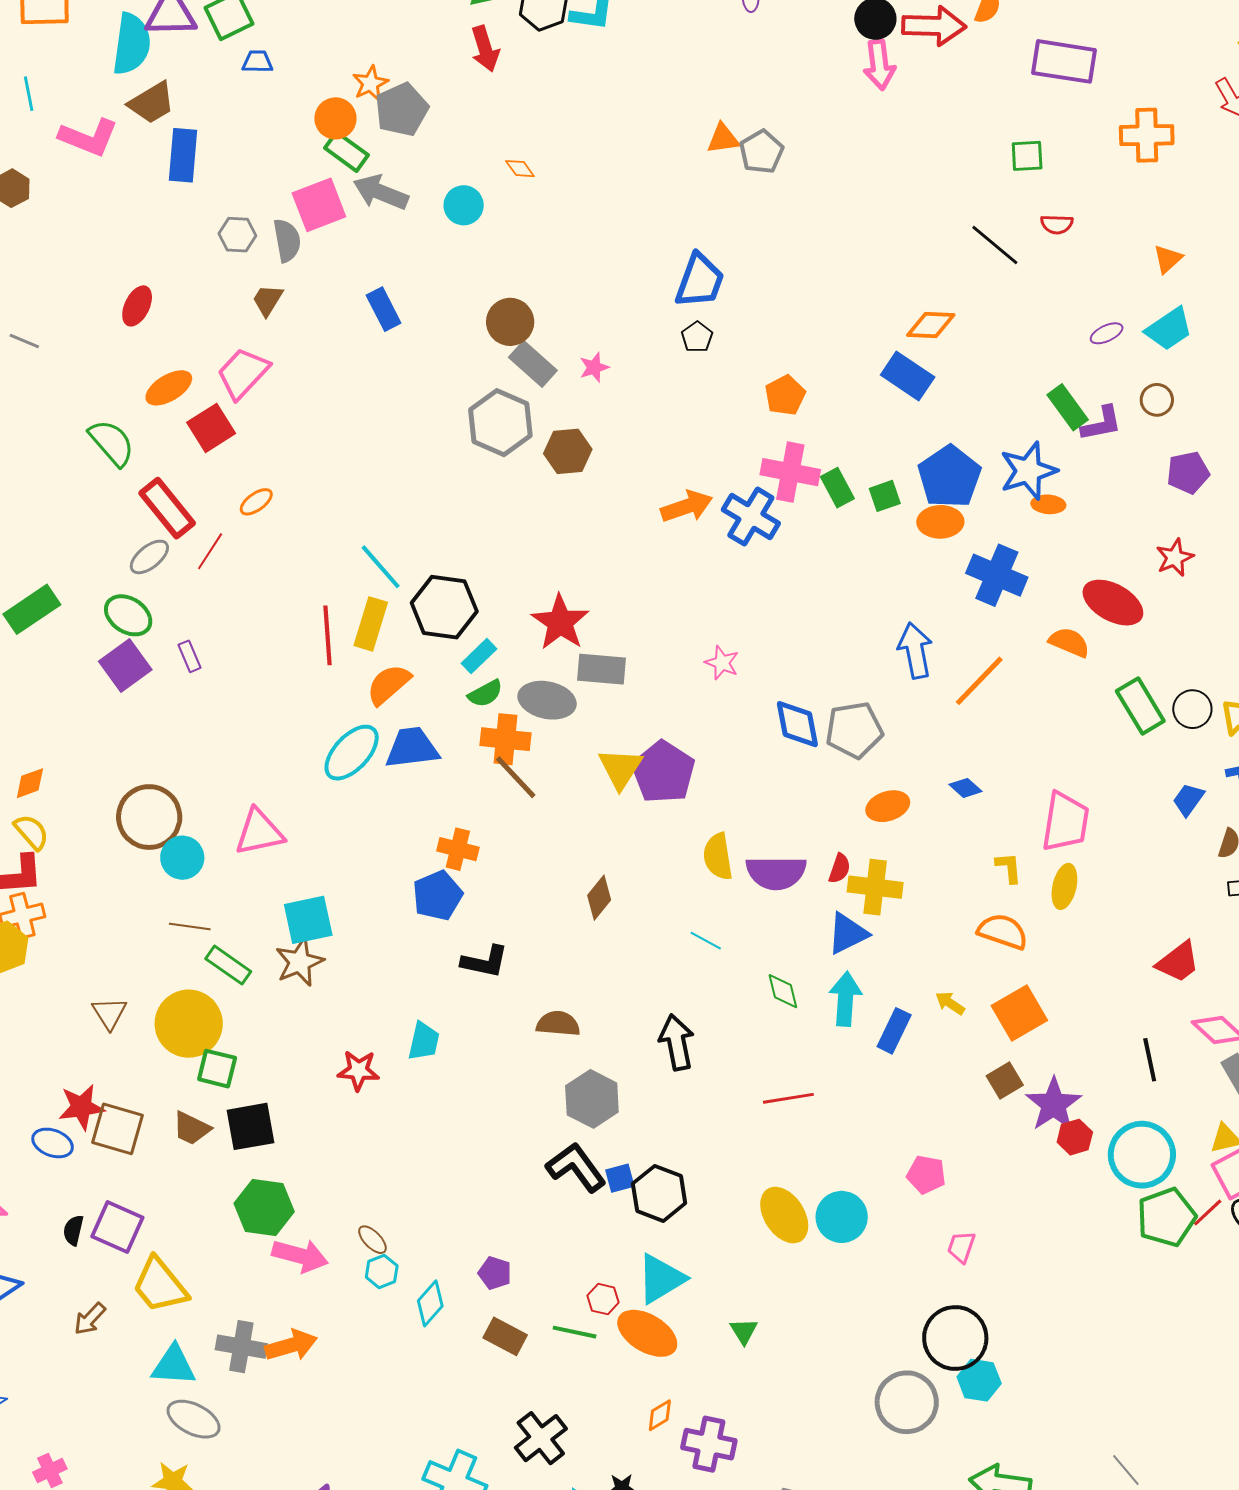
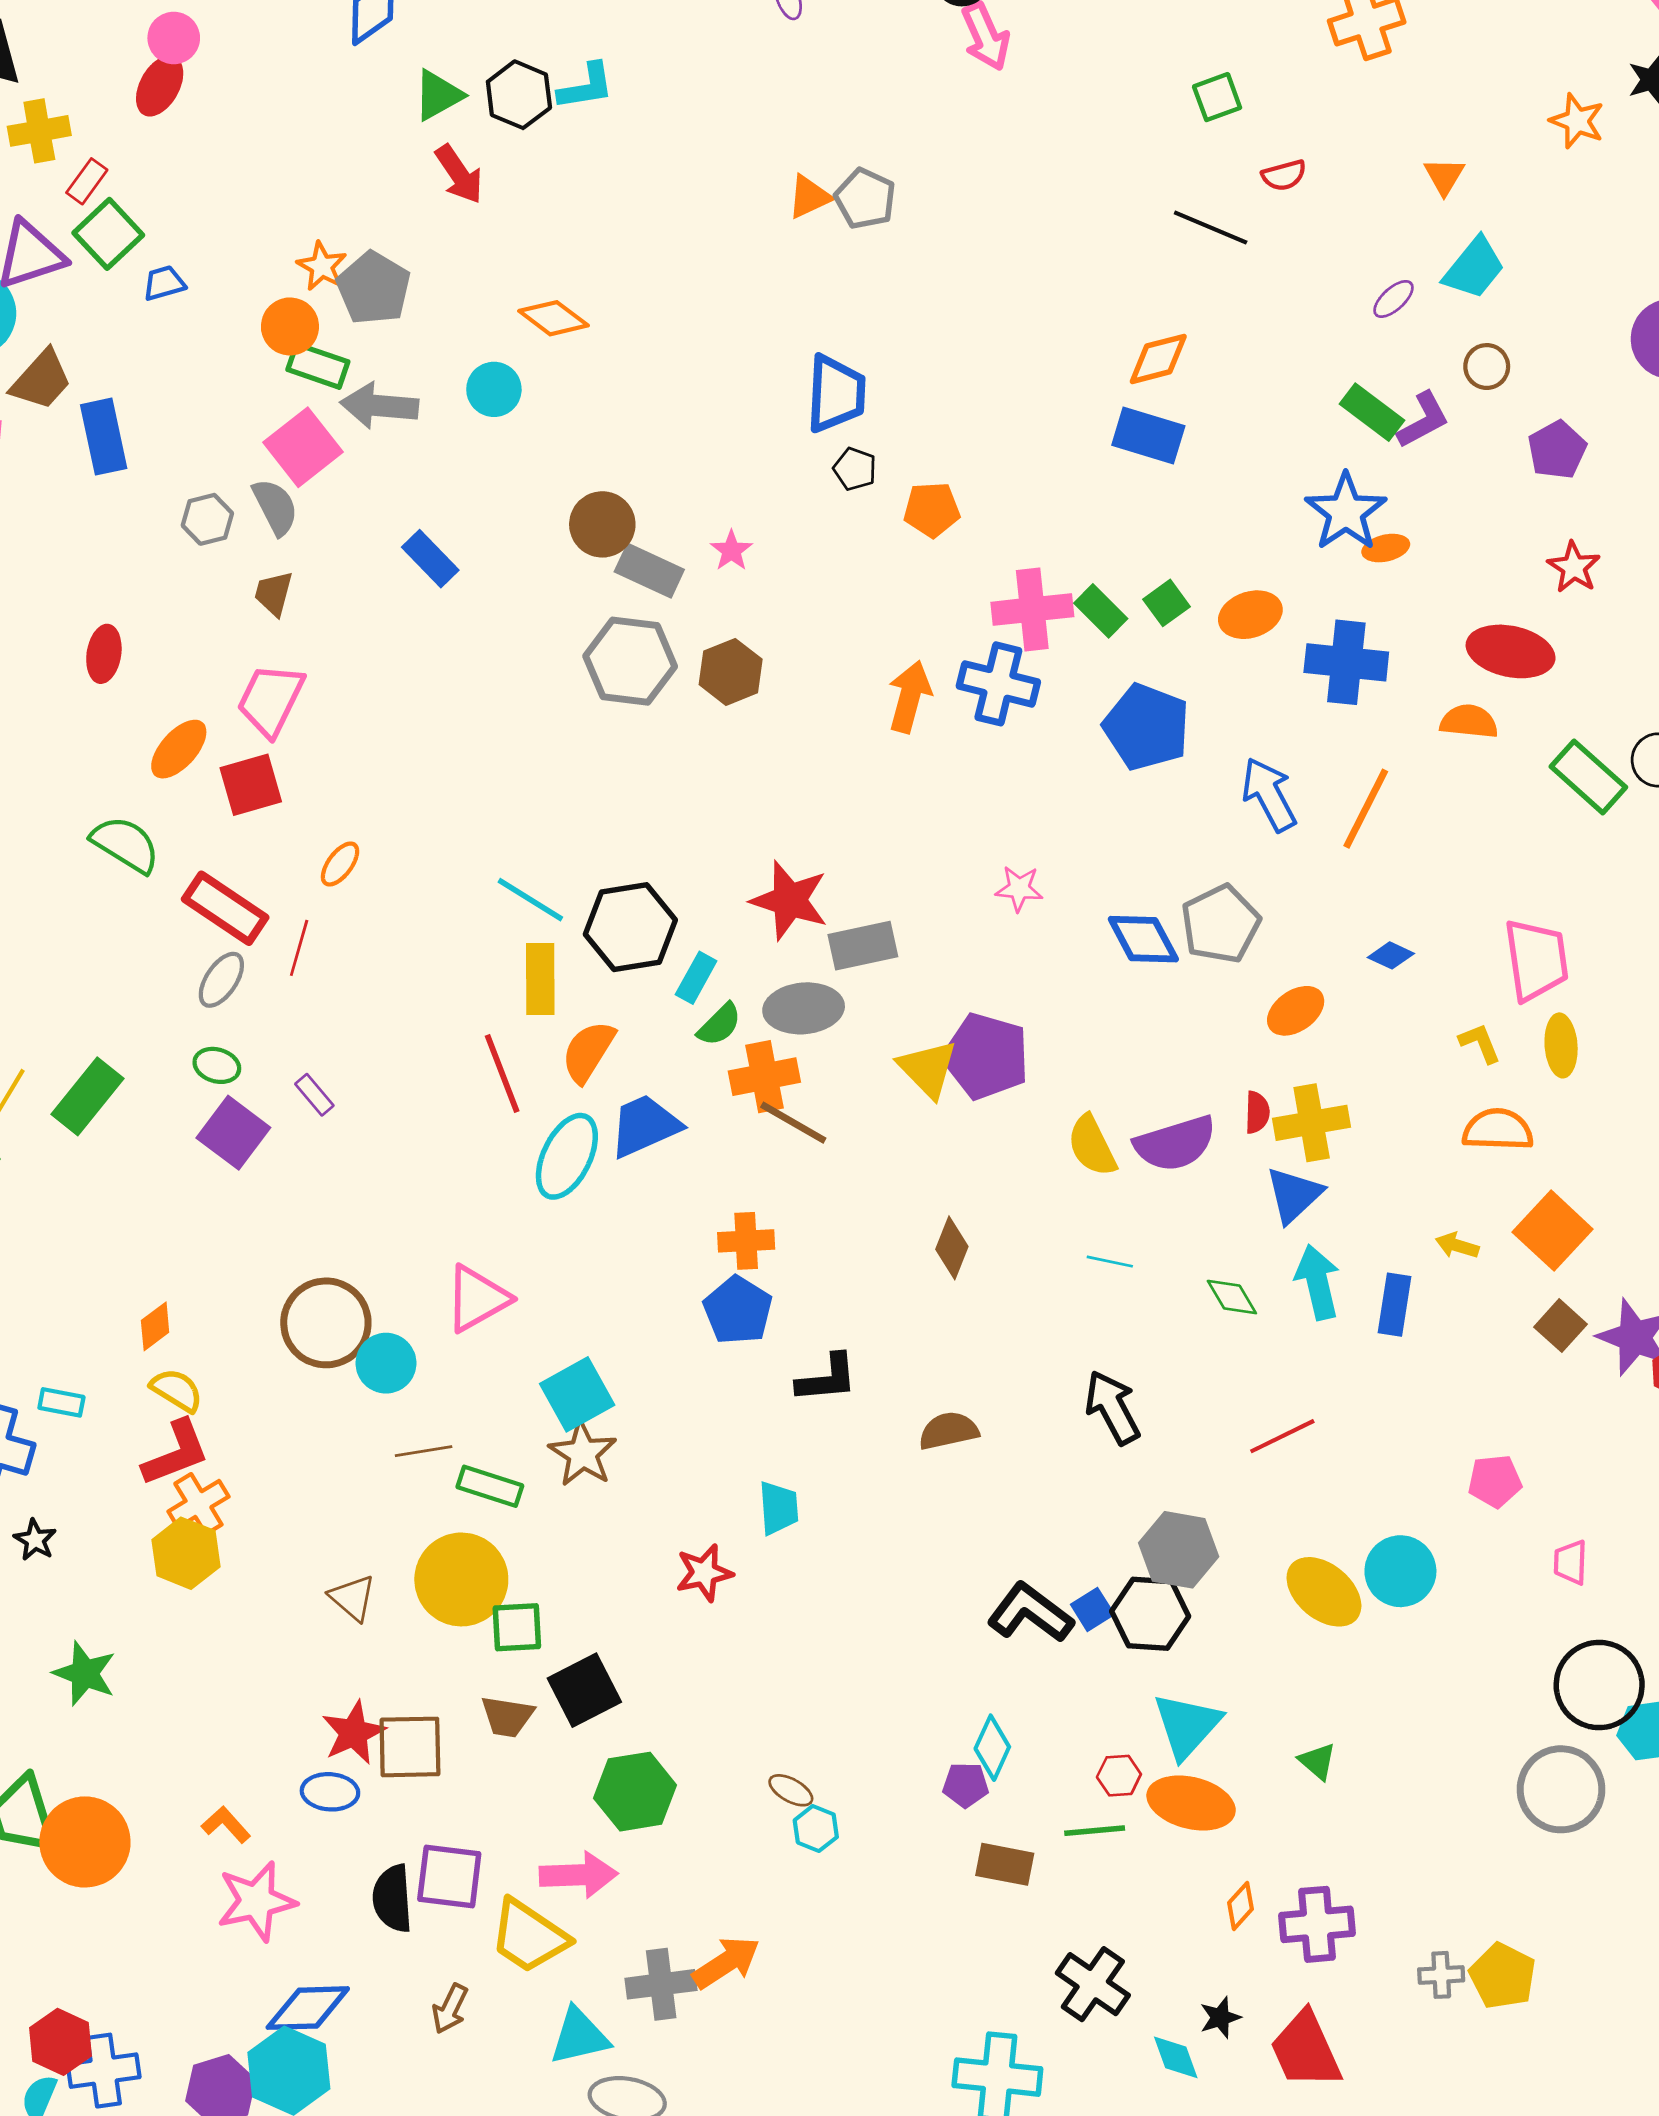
orange diamond: (520, 169) -> (553, 318), size x1.6
orange pentagon: (785, 395) -> (932, 510), moved, turned -30
red square: (211, 428) -> (251, 785), turned 33
blue pentagon: (949, 477) -> (1147, 727), moved
orange arrow: (687, 506) -> (910, 697), turned -39
green ellipse: (128, 615) -> (217, 1065), size x0.7
red line: (327, 635) -> (502, 1074), moved
gray hexagon: (592, 1099) -> (1179, 1550), moved
black semicircle: (73, 1230) -> (393, 1899), size x1.6
pink arrow: (300, 1256) -> (579, 1875), moved
cyan diamond: (430, 1303) -> (992, 1748), moved

